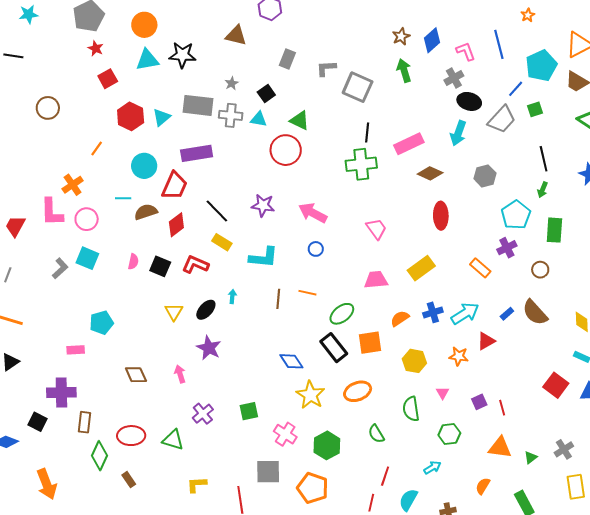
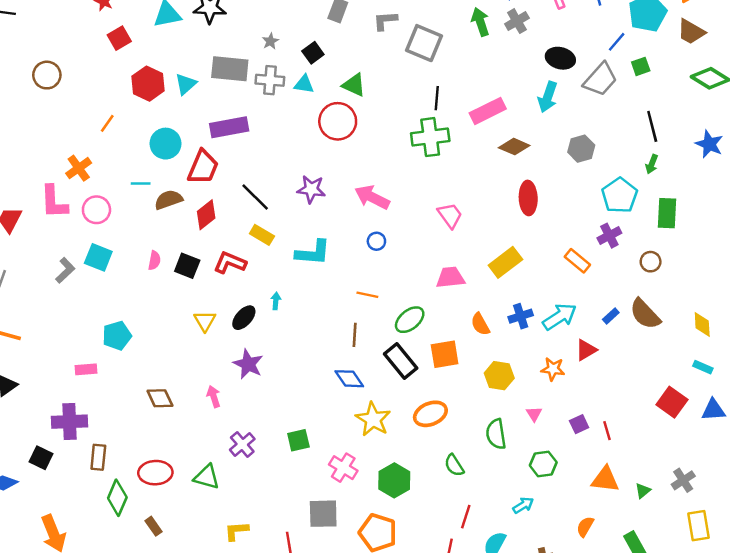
gray cross: (454, 78) -> (517, 21), moved
brown line: (278, 299) -> (355, 335), moved
orange semicircle: (400, 318) -> (480, 324), turned -84

